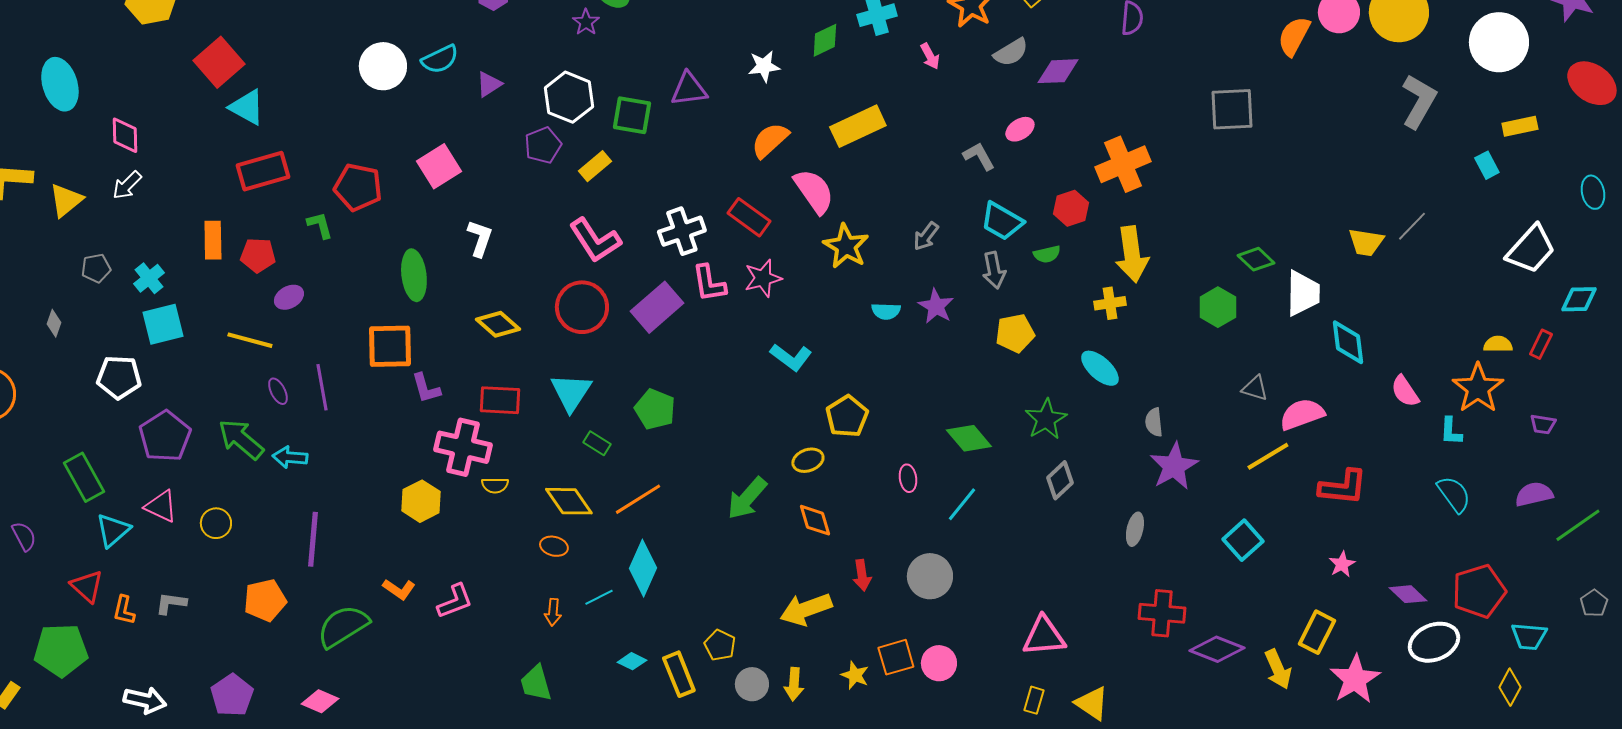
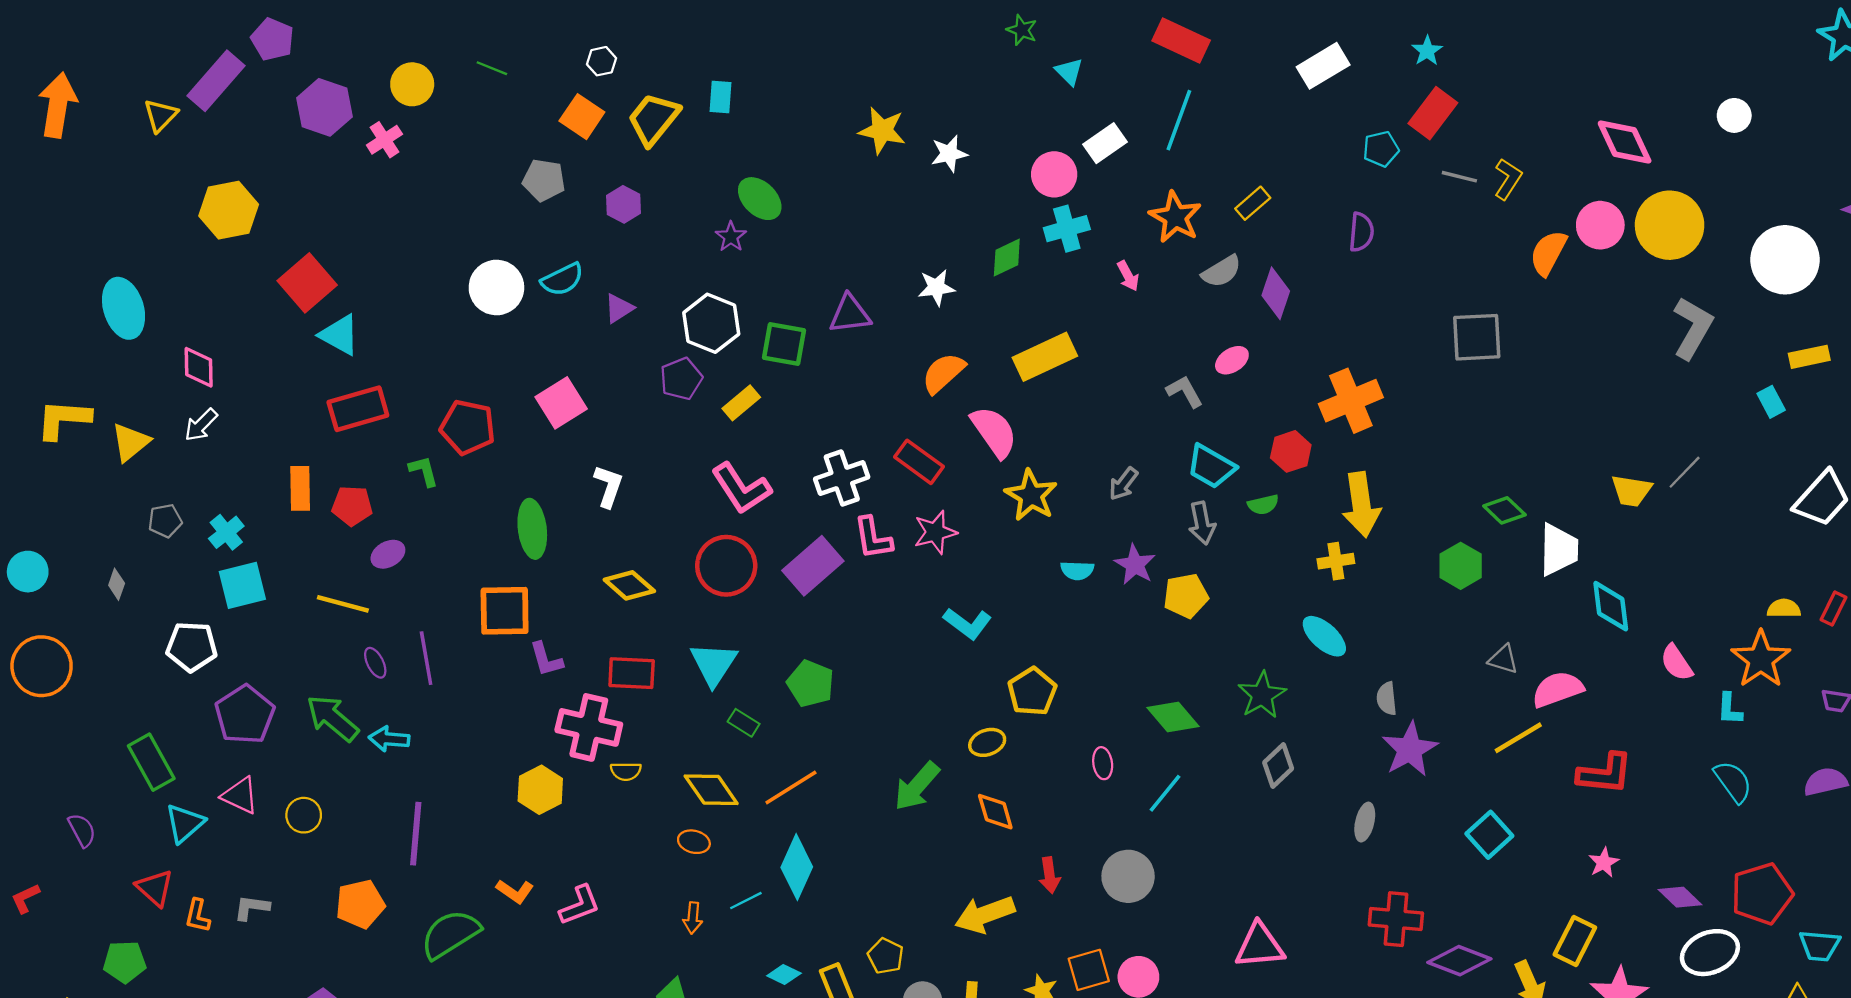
purple diamond: (1058, 71) -> (1276, 293), turned -69
yellow pentagon: (1015, 333) -> (1186, 596), moved
green pentagon: (61, 650) -> (125, 962), size x0.7

